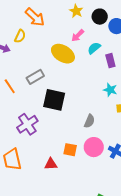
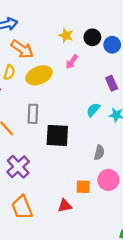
cyan semicircle: (94, 48) -> (93, 110), moved
yellow ellipse: (63, 54) -> (39, 75), moved, turned -45
gray rectangle: (35, 77) -> (33, 114), turned -48
purple cross: (27, 124) -> (18, 167), moved

